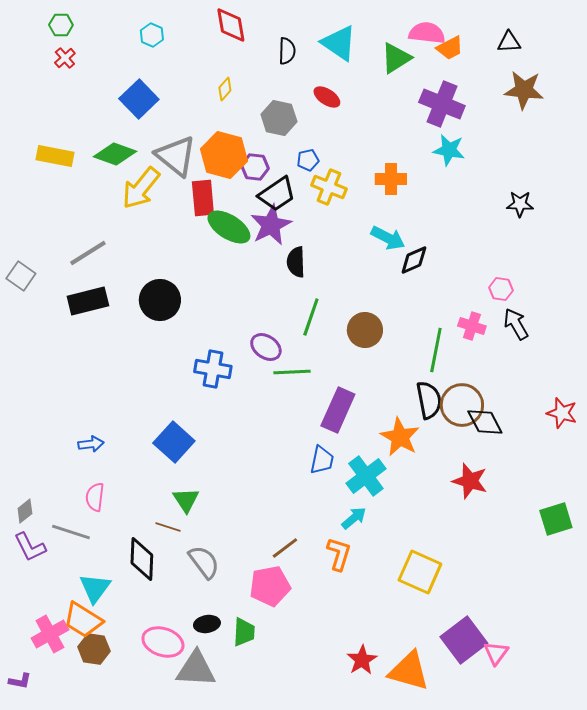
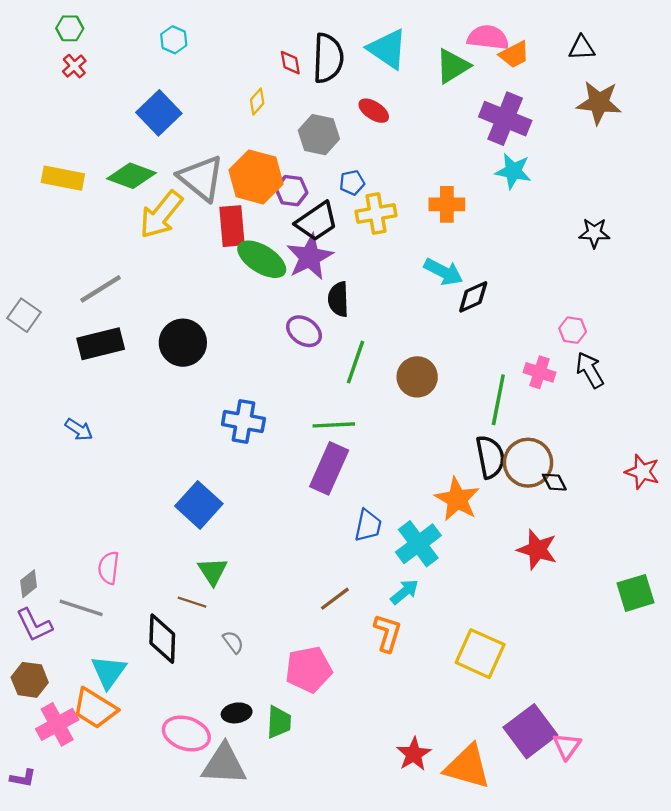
red diamond: (231, 25) -> (290, 63), moved, size x0.6
black semicircle: (287, 51) -> (328, 58), size x1.6
yellow cross: (329, 187) -> (376, 213), turned -32
purple ellipse: (266, 347) -> (304, 331), moved
purple rectangle: (338, 410) -> (329, 468), moved
black diamond: (485, 422) -> (554, 482), size x0.6
blue arrow: (91, 444) -> (79, 430), moved, turned 40
brown line: (285, 548) -> (335, 599), moved
gray semicircle: (204, 562) -> (233, 642), size x0.6
brown hexagon: (94, 649) -> (30, 680), moved

